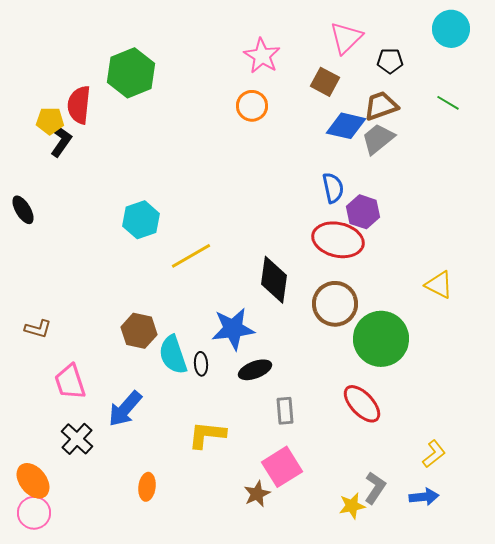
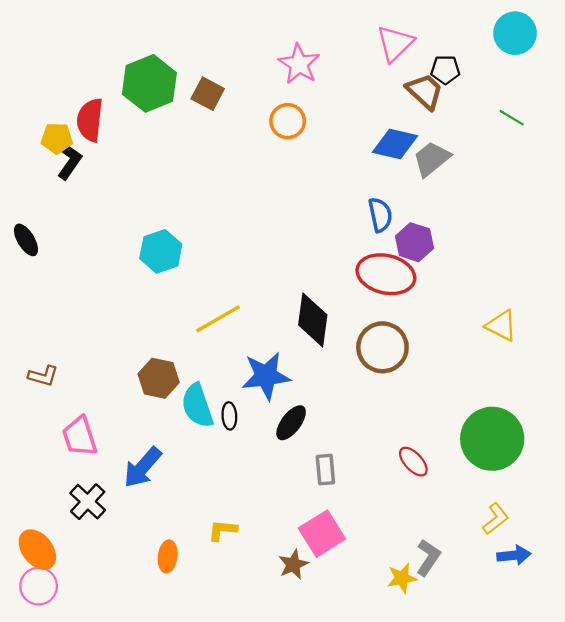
brown square: (325, 82) -> (208, 94), moved
brown trapezoid: (381, 106) -> (425, 91), moved, turned 63
yellow line: (191, 256) -> (218, 319), moved
green circle: (381, 339) -> (492, 439), moved
black ellipse: (255, 370) -> (291, 423), turned -32
red ellipse: (362, 404) -> (413, 462), size x0.7
yellow L-shape: (207, 435) -> (223, 530), moved, size x0.7
blue arrow: (424, 497) -> (514, 555), moved

